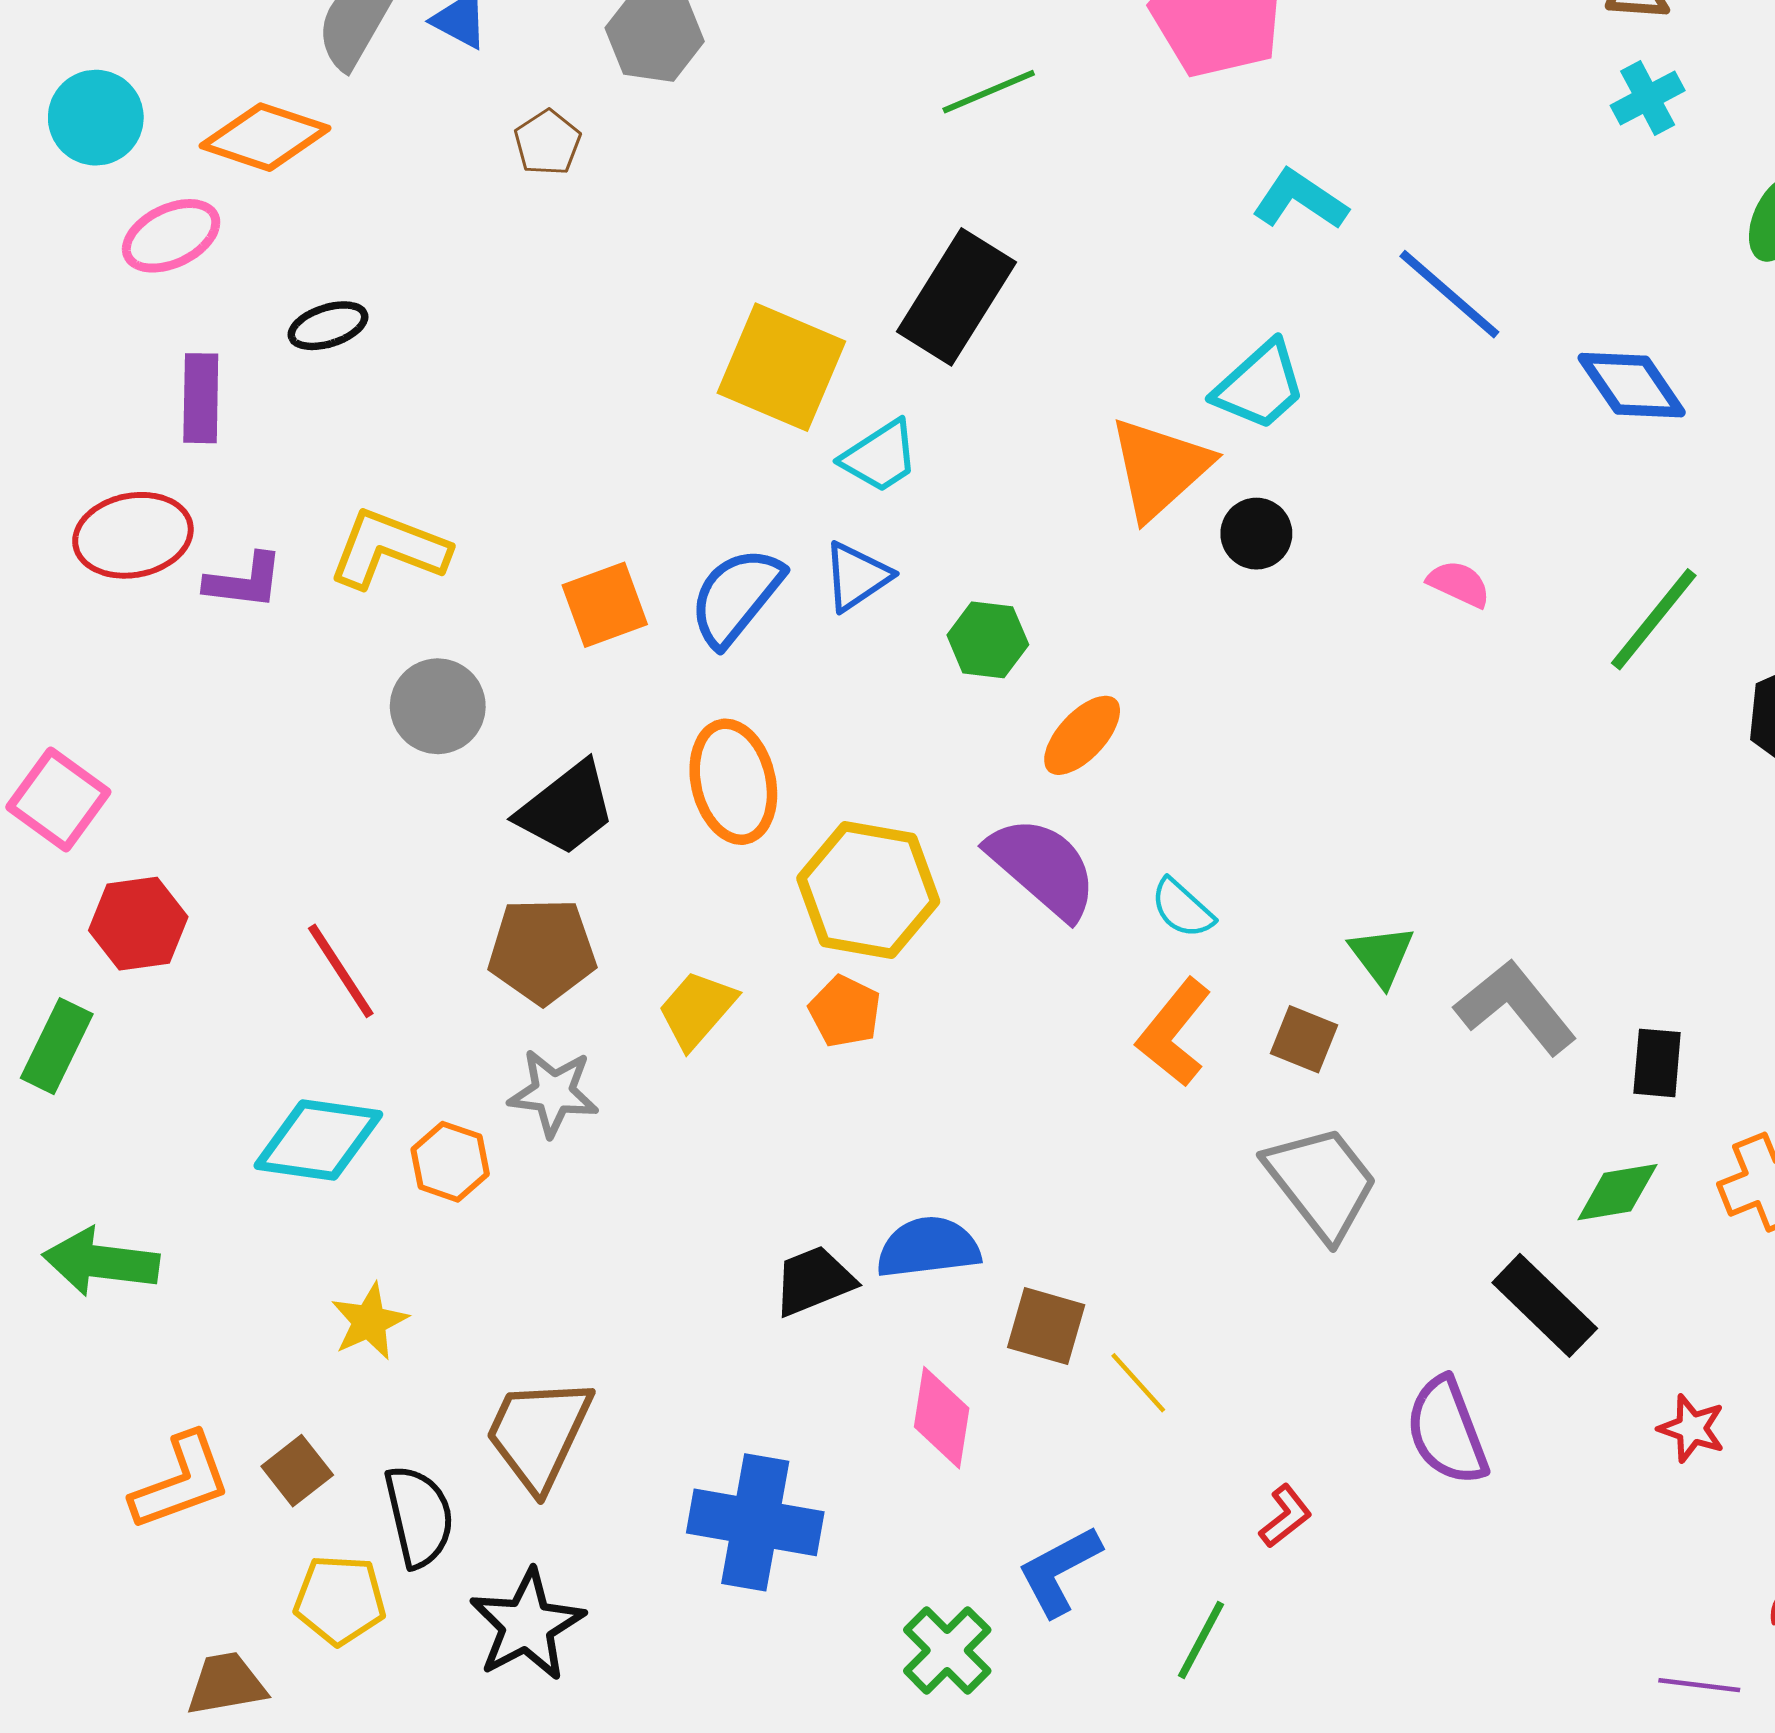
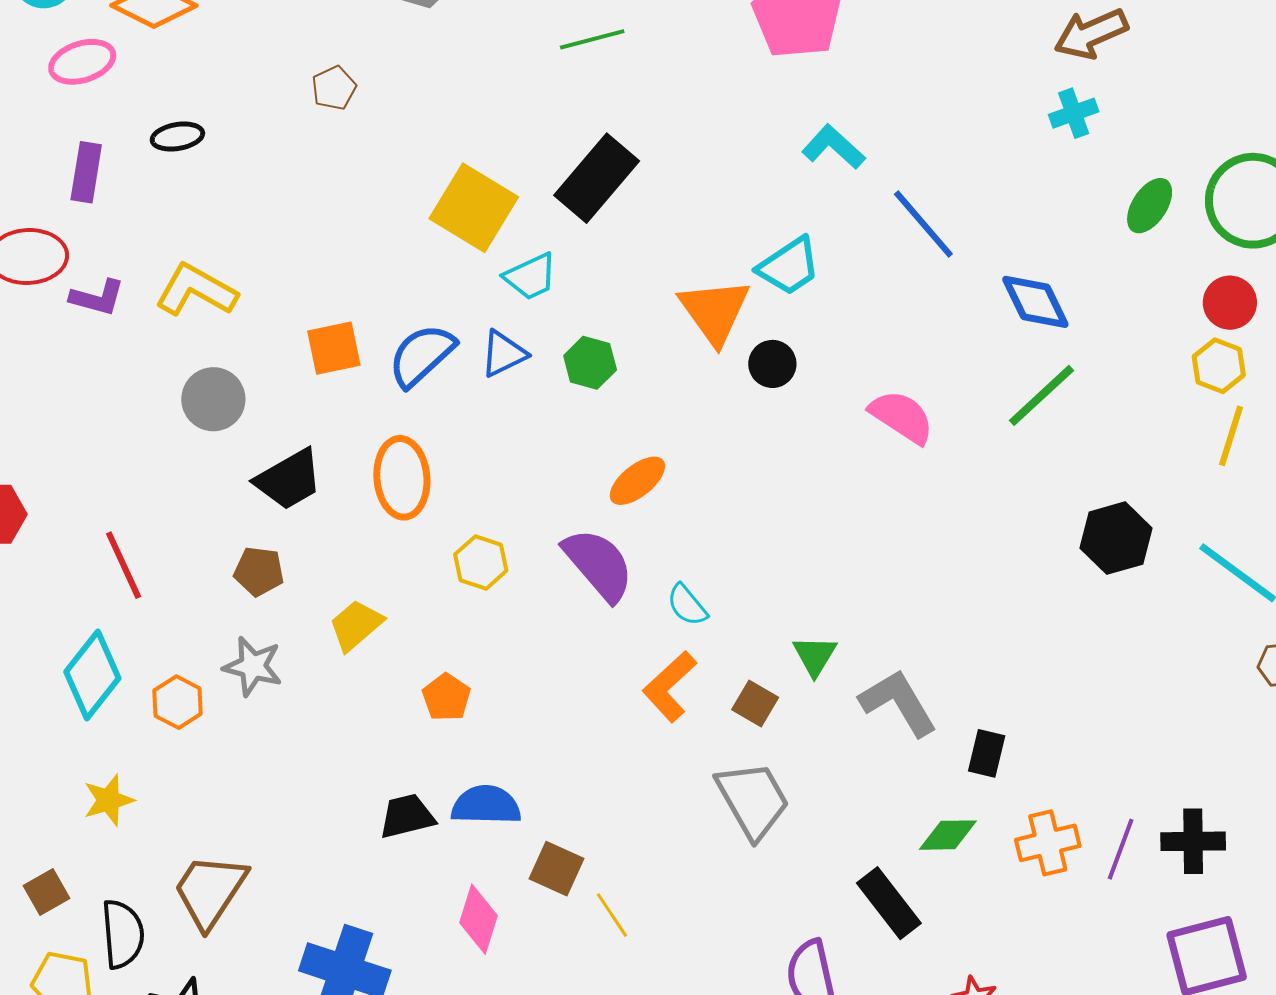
green line: (989, 92) -> (592, 39), moved
brown pentagon: (547, 143) -> (334, 88), moved
orange triangle: (1160, 468) -> (715, 311), turned -32
pink semicircle: (1459, 584) -> (902, 417), size x1.6
green line: (1654, 619) -> (1042, 395), moved
green hexagon: (988, 640) -> (590, 363), moved
yellow hexagon: (868, 890) -> (481, 563), size x0.6
brown pentagon: (542, 951) -> (259, 571), size x0.7
orange pentagon: (845, 1011) -> (446, 697), moved
cyan diamond: (318, 1140) -> (92, 675), turned -68

